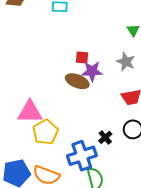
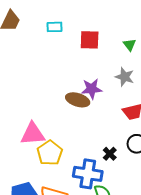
red square: (82, 57) -> (90, 40), moved, size x1.5
blue cross: (82, 156) -> (88, 174), turned 32

